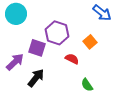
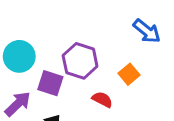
cyan circle: (16, 14) -> (19, 56), moved

